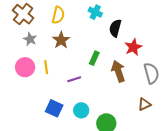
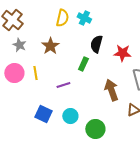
yellow semicircle: (58, 15) -> (62, 18), moved
black semicircle: (115, 28) -> (96, 44), moved
red star: (133, 47) -> (122, 53), turned 30
brown arrow: (118, 71) -> (111, 90), moved

